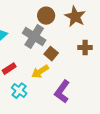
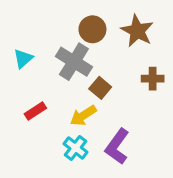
cyan cross: (19, 91) -> (76, 148), moved

